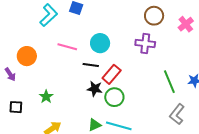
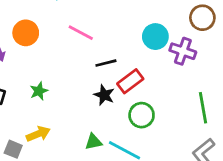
cyan circle: (100, 43) -> (155, 37), moved
black line: (91, 65) -> (106, 63), turned -35
green circle: (114, 97) -> (142, 115), moved

